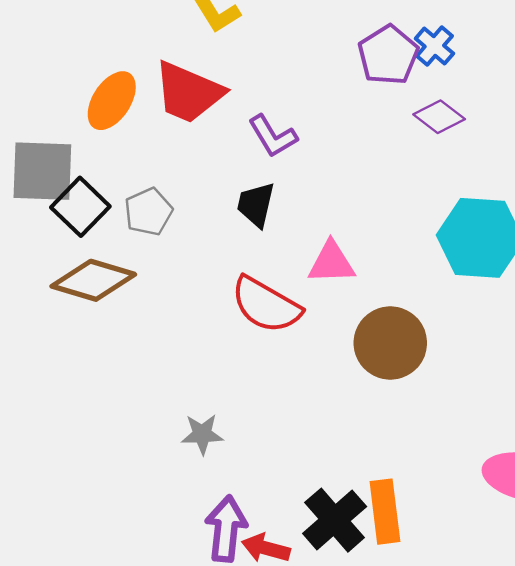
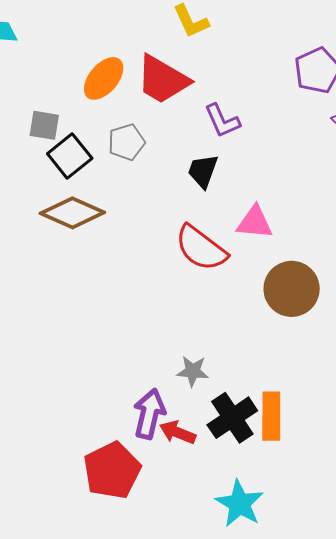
gray square: (42, 171) -> (44, 125), size x0.6
gray pentagon: (148, 212) -> (126, 142), moved
gray star: (202, 434) -> (193, 371), moved

